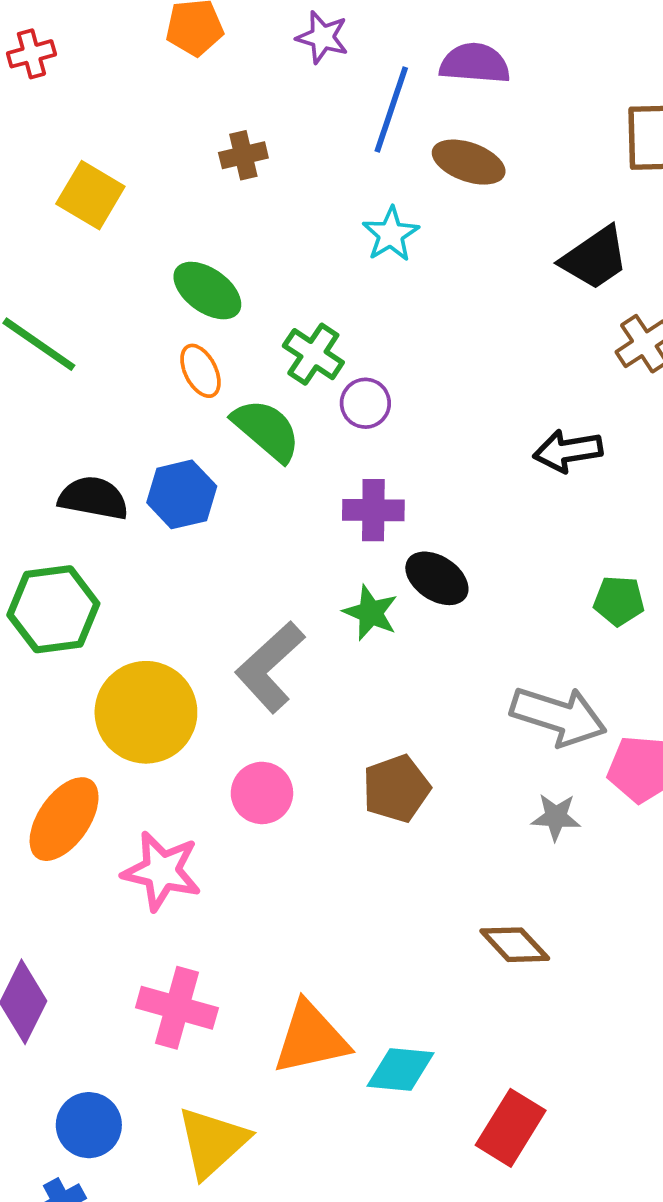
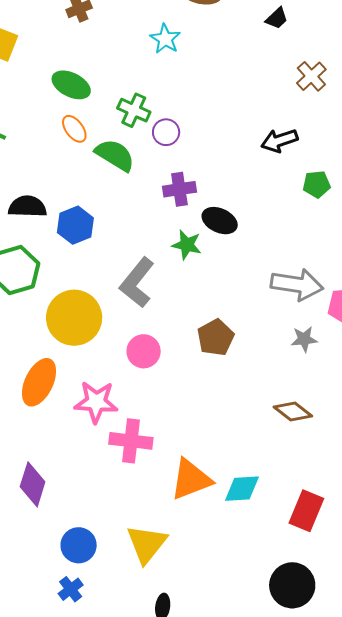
black trapezoid: (595, 258) -> (277, 18), moved, size x0.6
blue hexagon: (182, 494) -> (75, 225), moved
green pentagon: (619, 601) -> (317, 184), moved
pink cross: (177, 1008) -> (131, 441), moved

